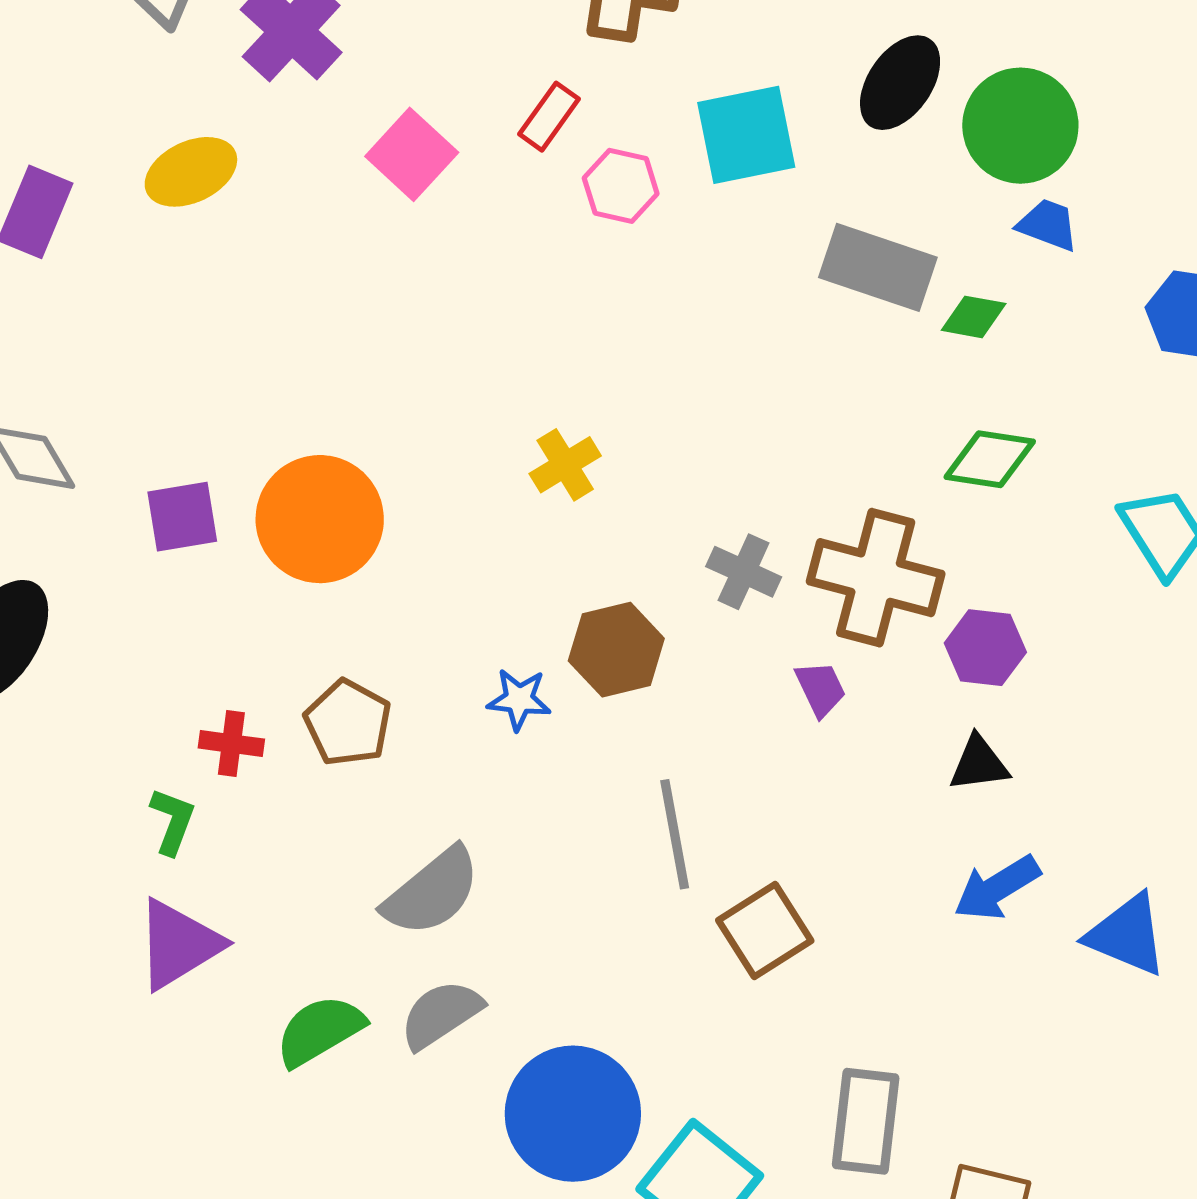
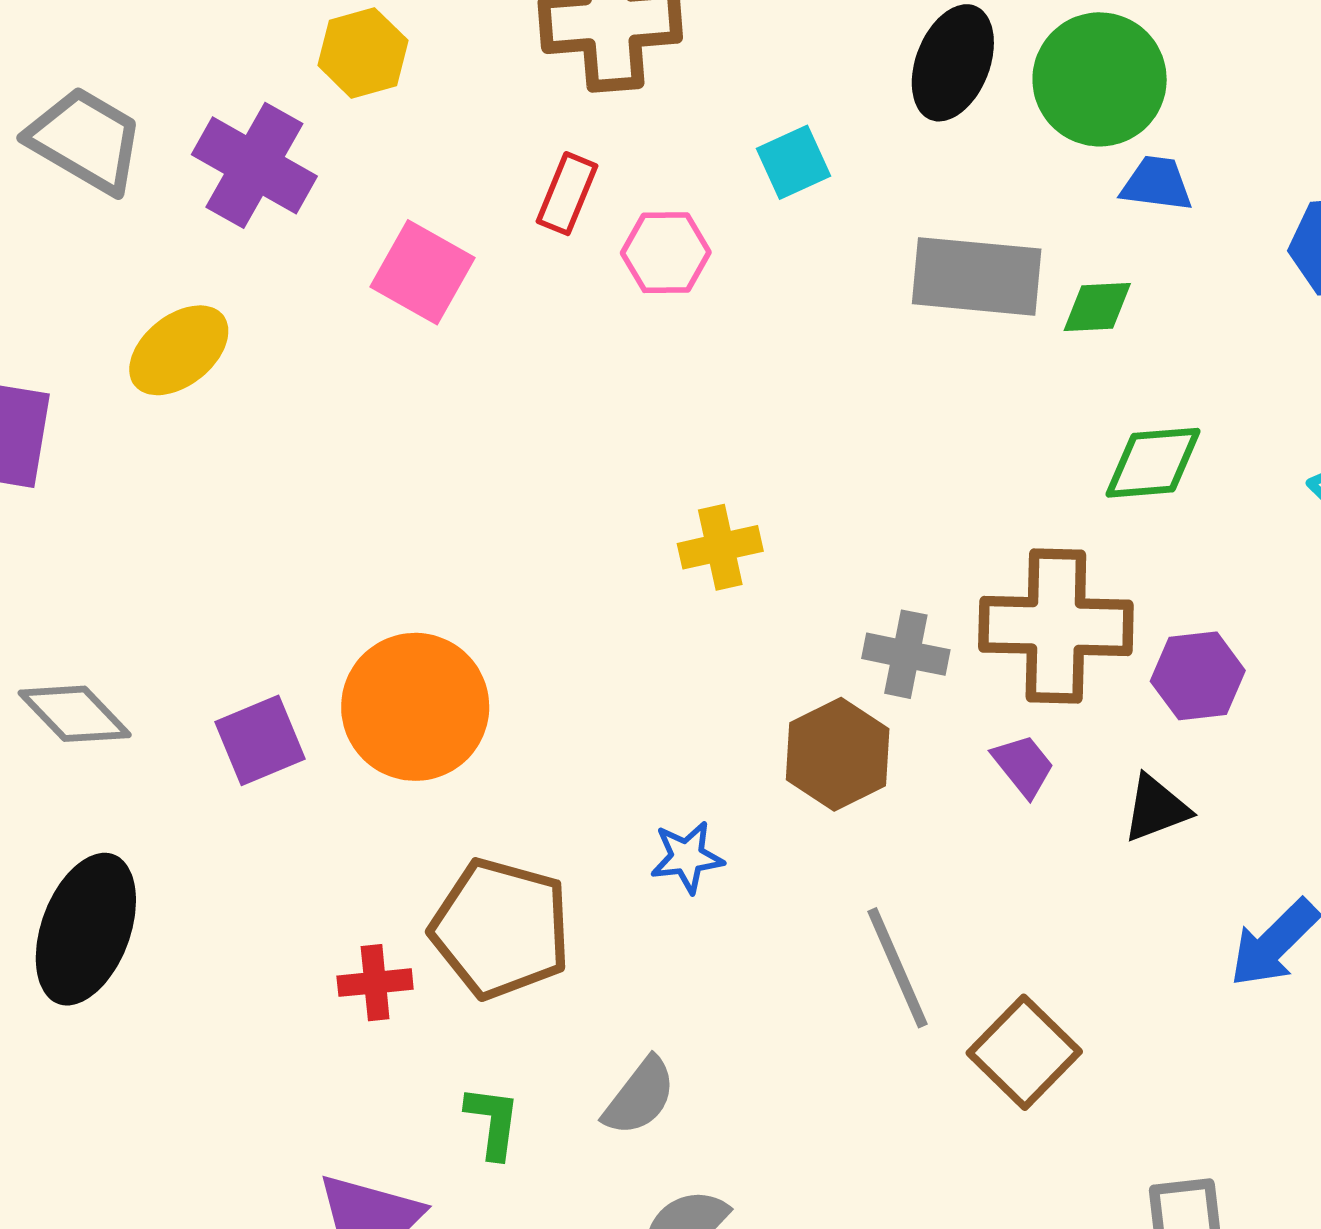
cyan square: (746, 135) -> (794, 162), size x0.6
yellow cross: (565, 465) -> (720, 547), moved, turned 32
brown hexagon: (616, 650) -> (838, 754), moved
brown pentagon: (348, 723) -> (501, 929), size x1.4
black triangle: (979, 764) -> (1156, 808), moved
green L-shape: (173, 821) -> (493, 1122), moved
gray semicircle: (432, 892) -> (640, 1097), size x0.7

